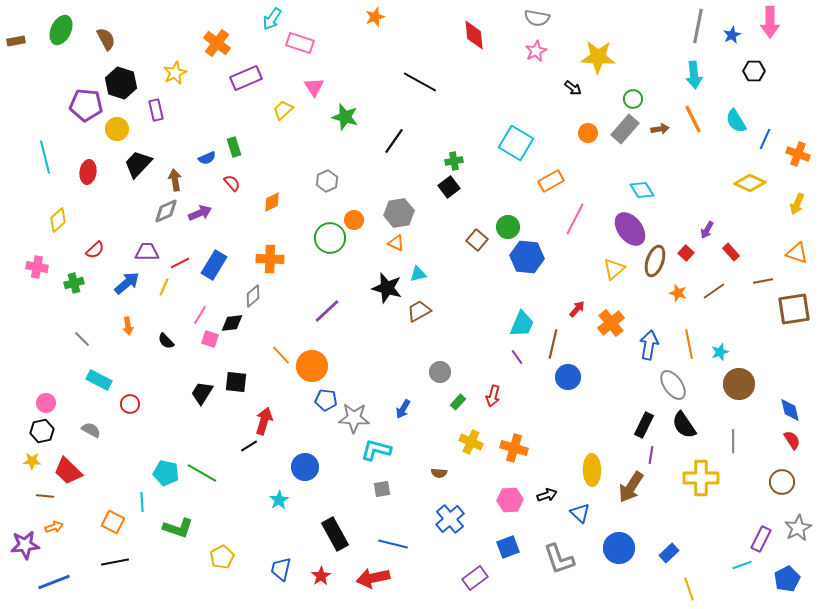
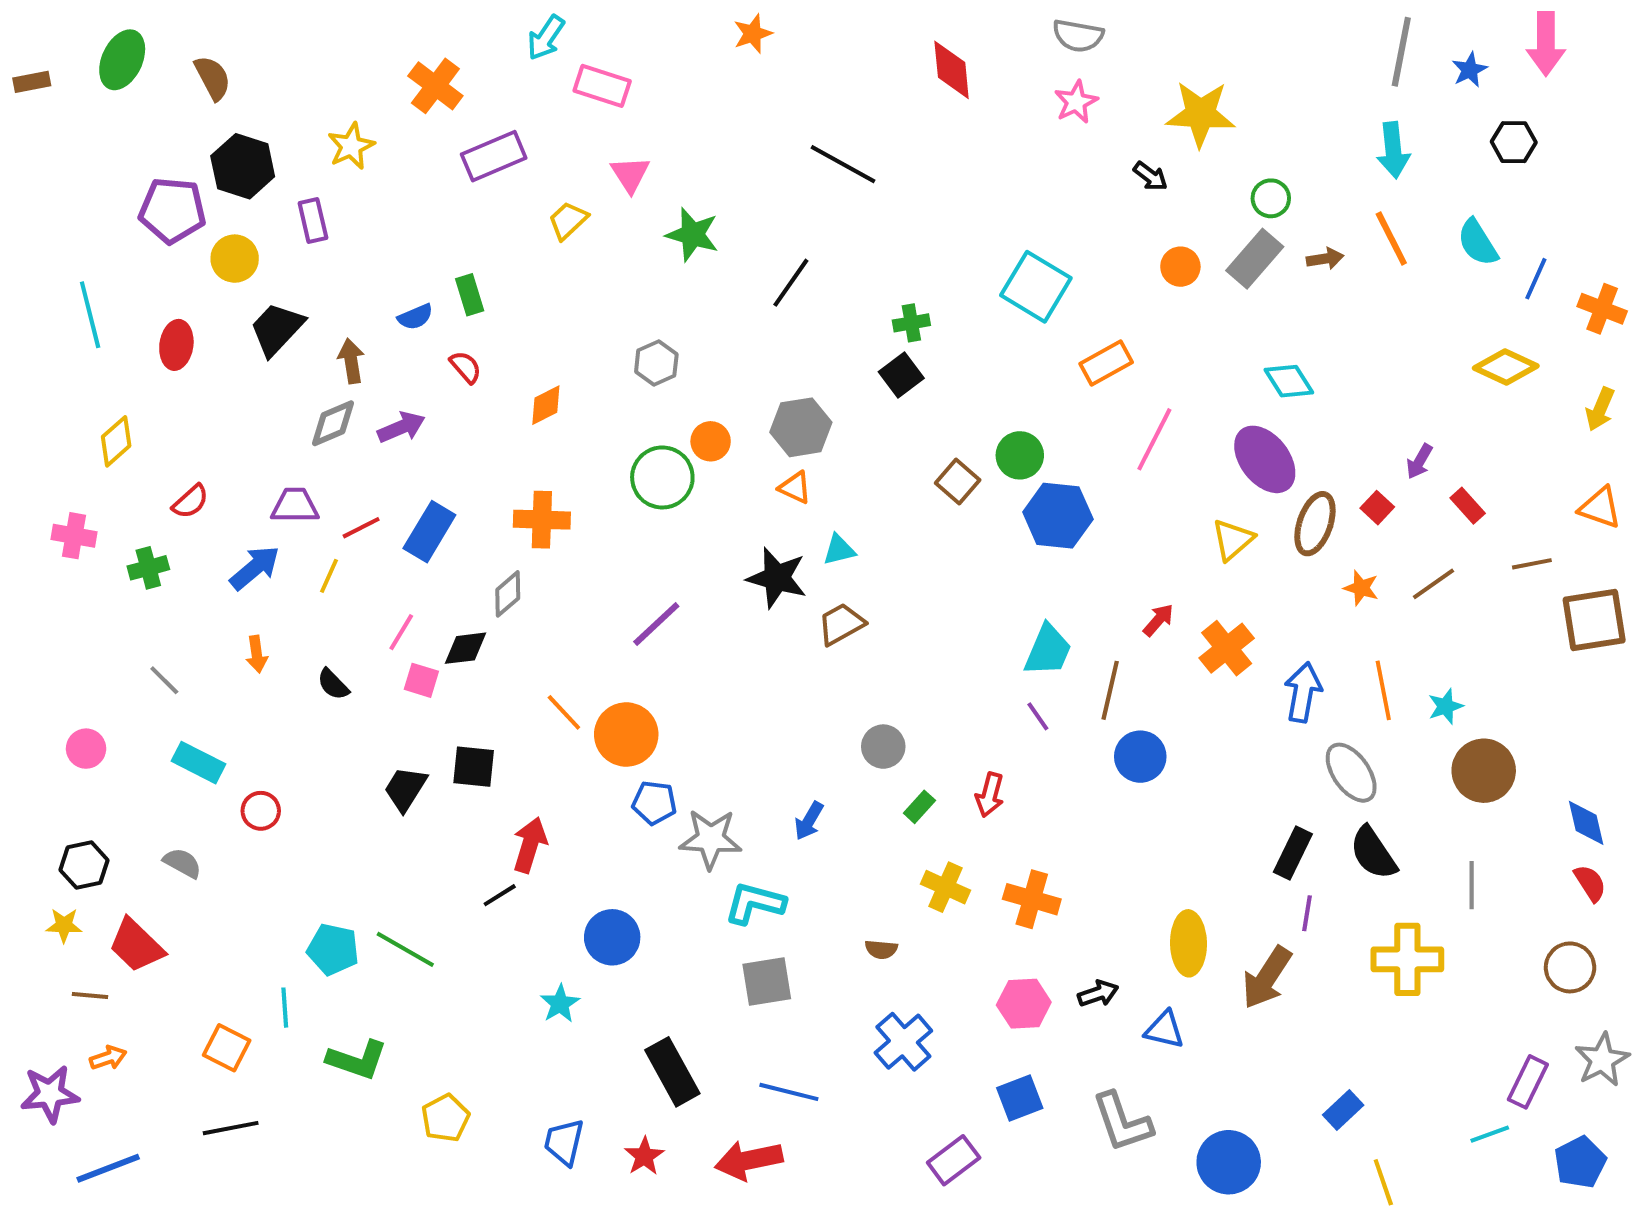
pink circle: (46, 403) -> (86, 749), moved
gray square: (382, 489) -> (767, 981), size x1.5
blue triangle: (580, 513) -> (1164, 1030), turned -30
blue circle: (619, 548) -> (1229, 1162), moved

